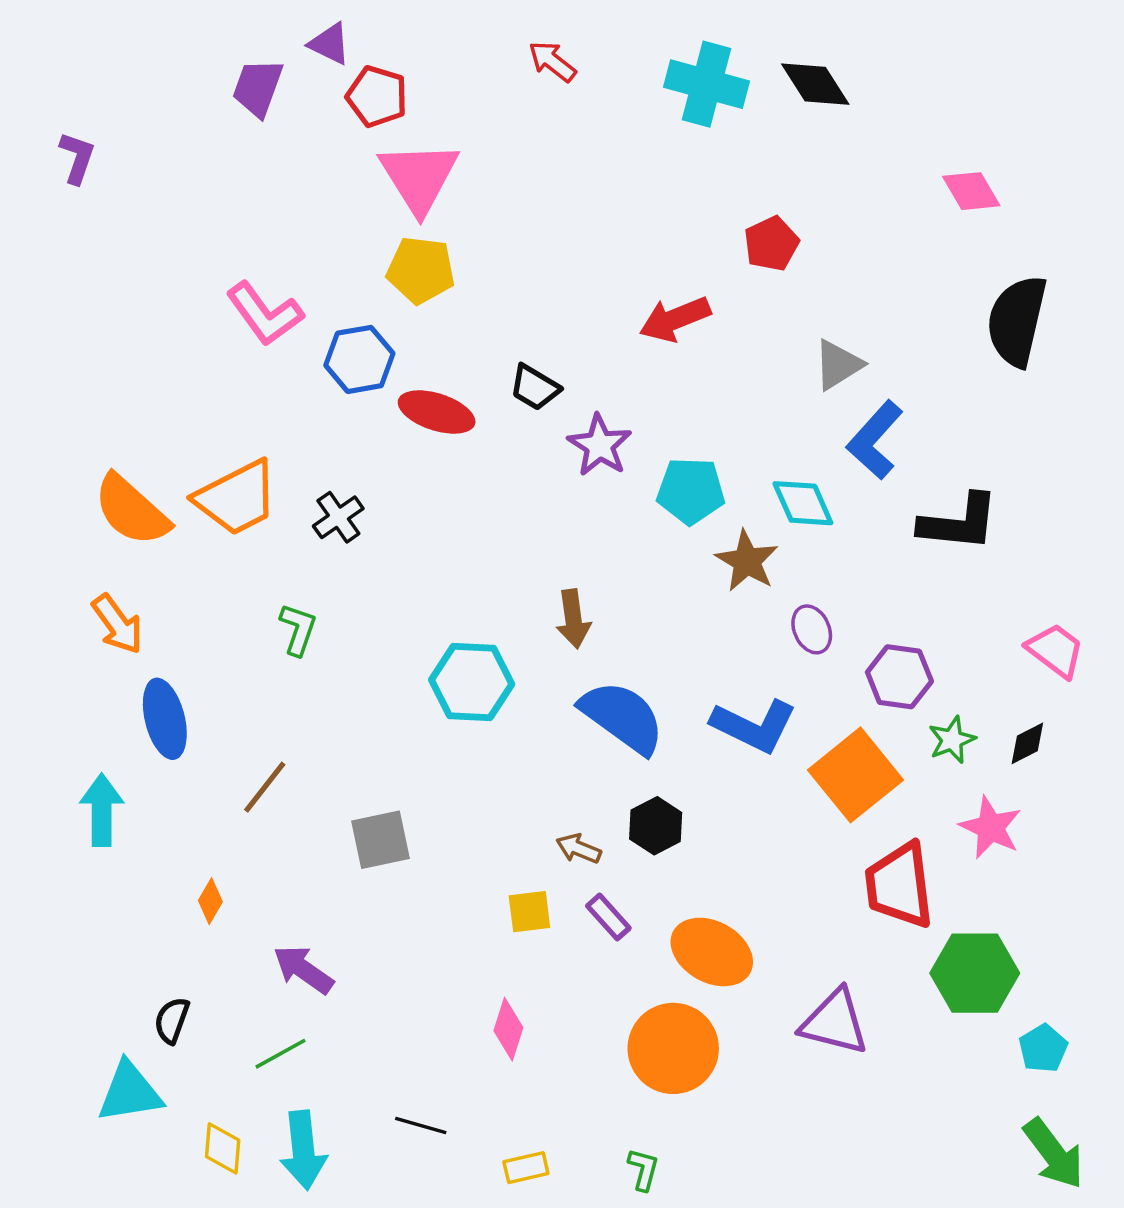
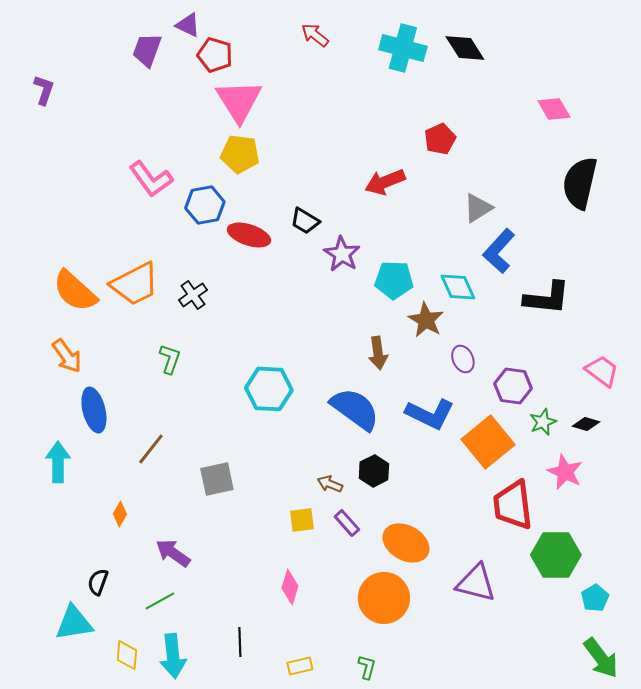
brown arrow: (573, 619) -> (378, 353), moved
black diamond: (1027, 743) -> (586, 424), turned 44
black line: (421, 1126) -> (240, 642), turned 72

